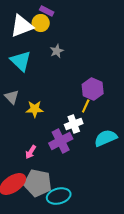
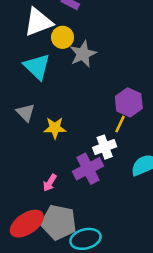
yellow circle: (41, 23) -> (63, 37), moved
gray star: (57, 51) -> (83, 54), size x1.5

